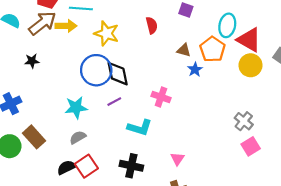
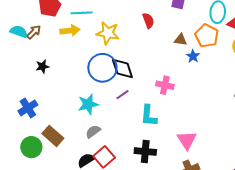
brown arrow: (42, 23) -> (34, 32), moved, size x0.6
cyan L-shape: (140, 128) -> (149, 116), turned 85
pink triangle: (177, 159) -> (187, 140), size x1.5

